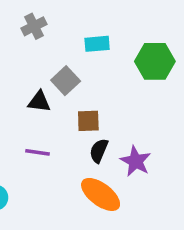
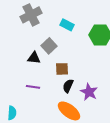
gray cross: (34, 26) -> (31, 15), size x1.5
cyan rectangle: (97, 44) -> (67, 25), turned 32

